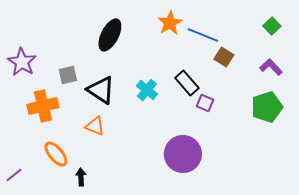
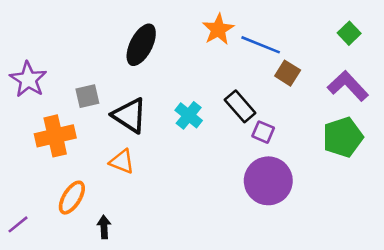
purple L-shape: (271, 67) -> (348, 86), size x1.4
orange ellipse: (56, 154) -> (72, 198), turned 72
purple circle: (183, 154) -> (268, 181), moved

